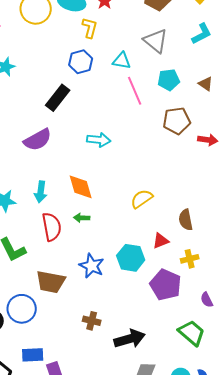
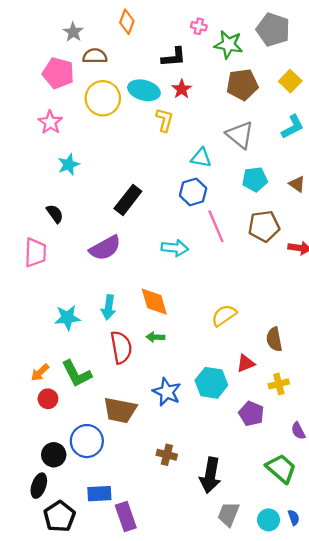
blue hexagon: (81, 62) -> (193, 192), moved
pink line: (135, 91) -> (216, 226), moved
purple pentagon: (166, 285) -> (251, 414), size x0.7
black arrow: (130, 339) -> (210, 475), turned 116

